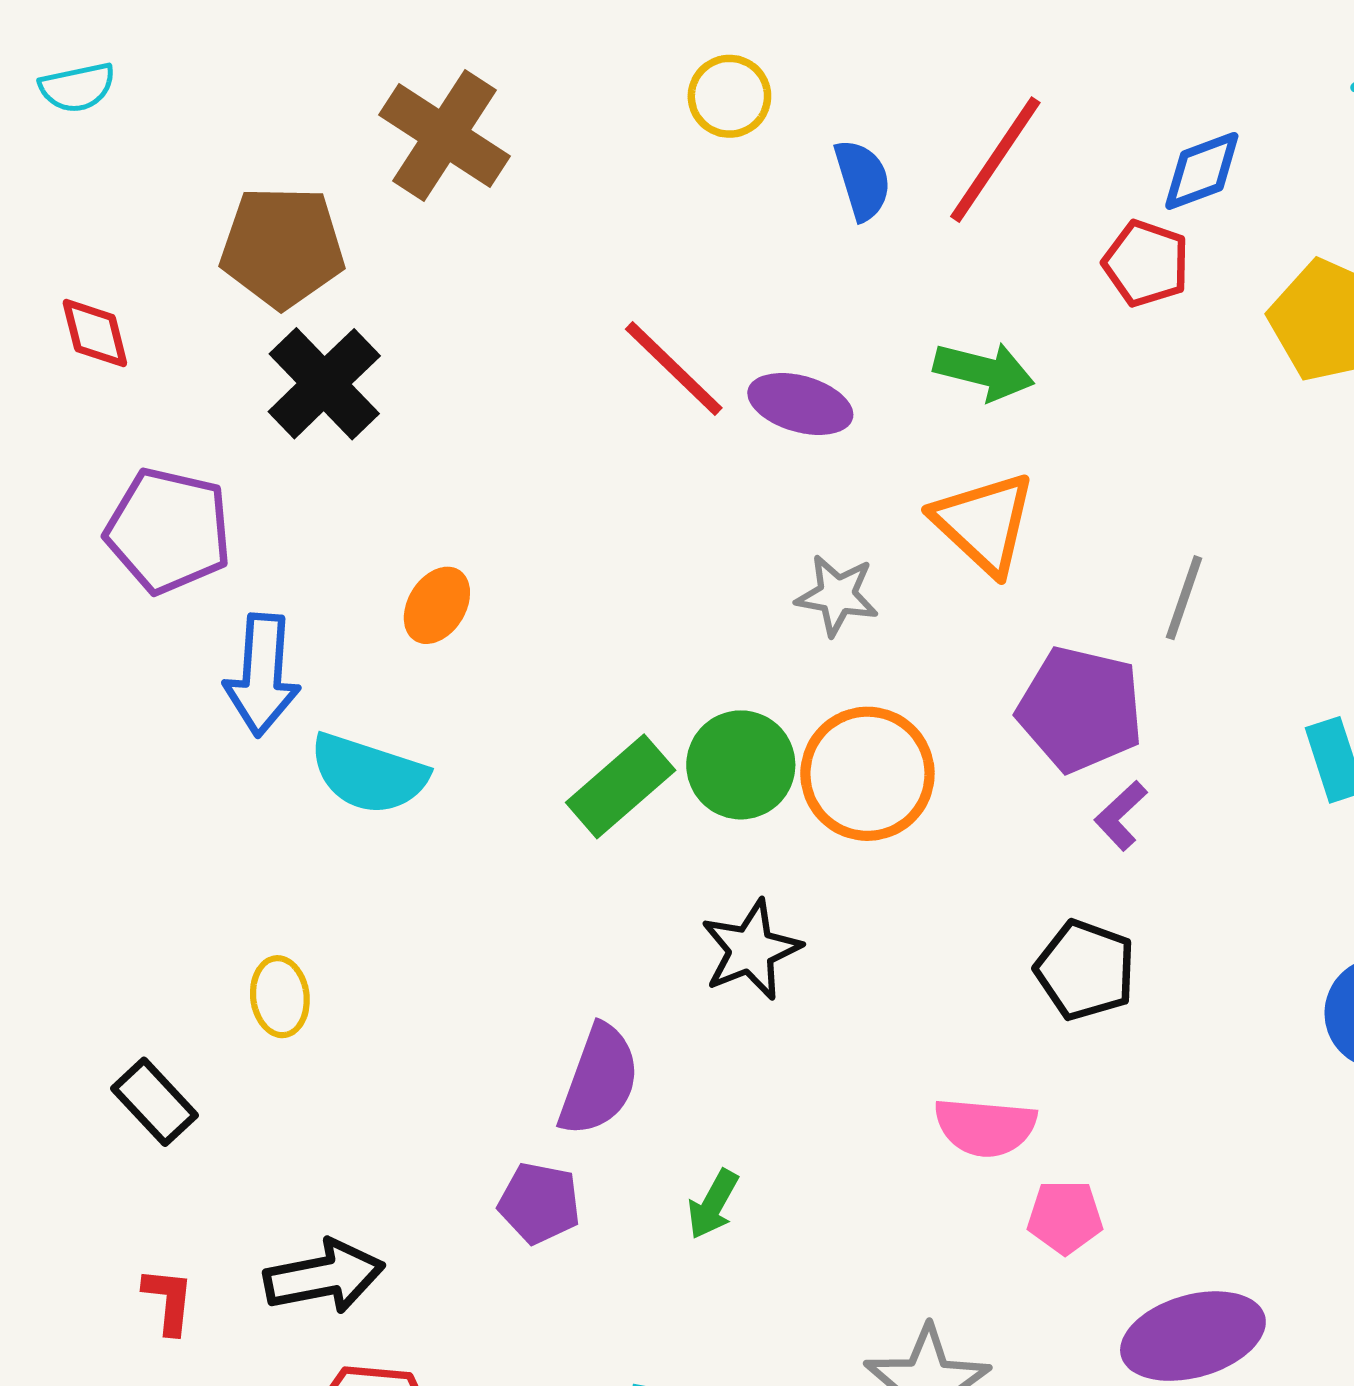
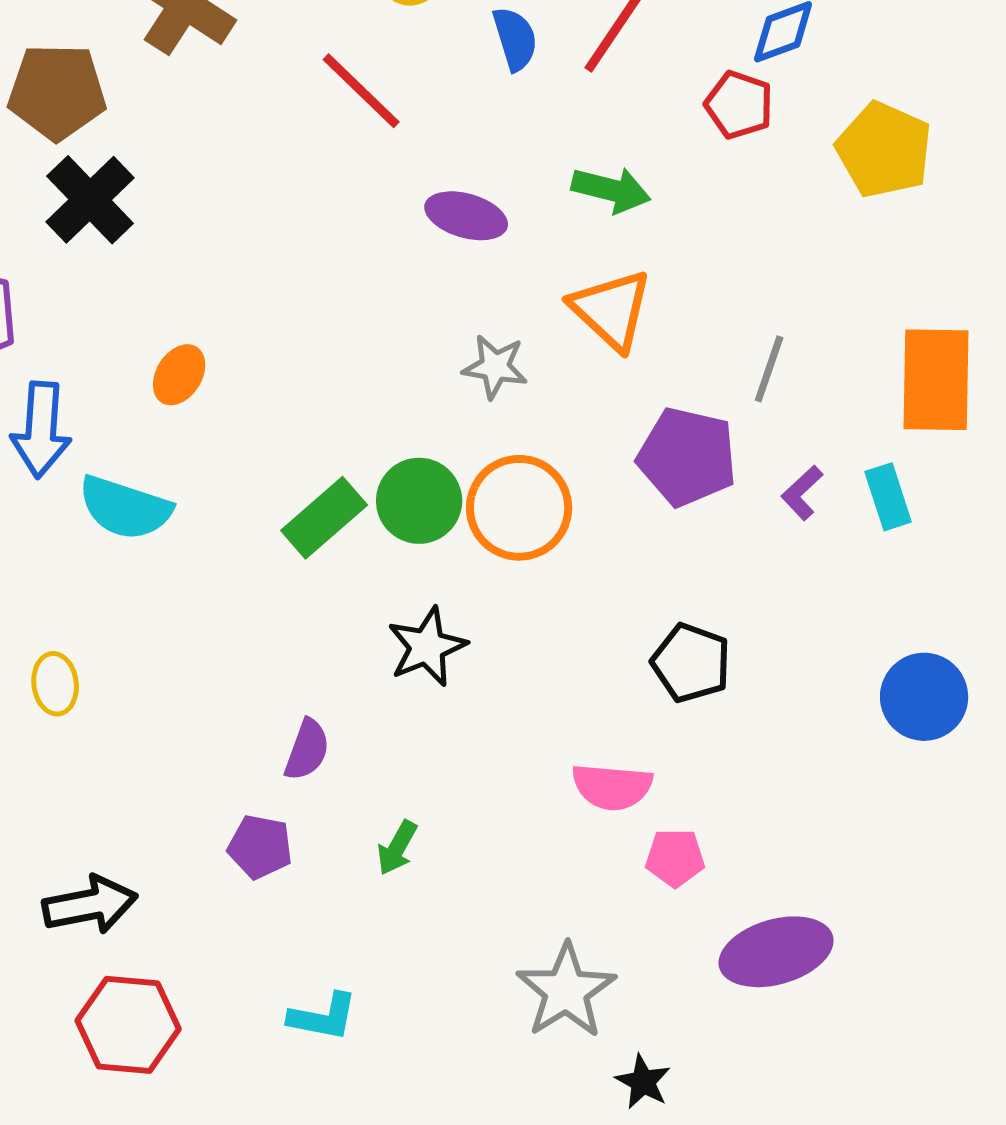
red line: (674, 369) -> (361, 91), moved
purple L-shape: (1121, 816) -> (802, 493), moved
purple semicircle: (599, 1080) -> (307, 750), size x0.7

